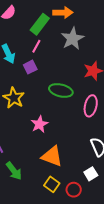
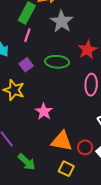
purple square: (30, 67) -> (26, 65), moved
green ellipse: (61, 90) -> (57, 62), moved
red circle: (74, 190) -> (85, 147), moved

